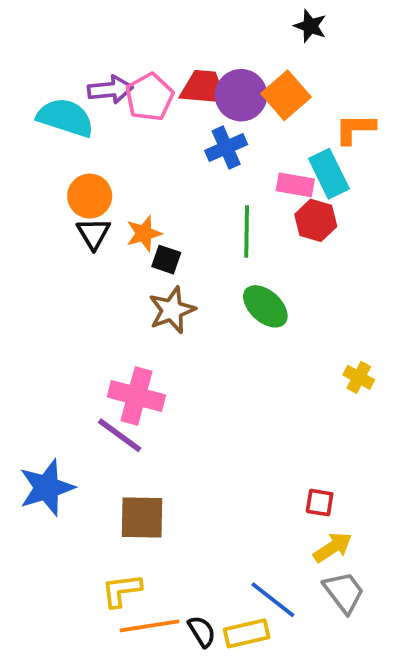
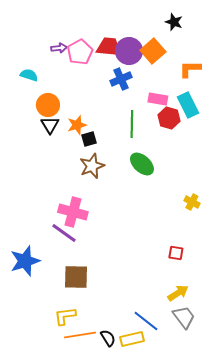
black star: (310, 26) -> (174, 22), moved
purple arrow: (110, 90) -> (59, 48), size x0.7
cyan semicircle: (65, 118) -> (29, 75), moved, size x0.6
cyan rectangle: (329, 174) -> (188, 105), moved
black square: (166, 260) -> (89, 139), turned -35
red square: (320, 503) -> (176, 253), moved

